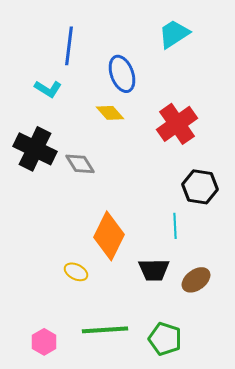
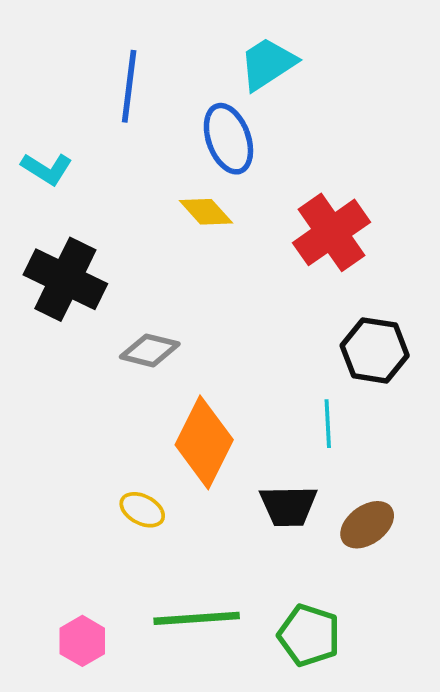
cyan trapezoid: (174, 34) -> (268, 64), moved
cyan L-shape: (48, 89) -> (47, 169), moved
gray diamond: (80, 164) -> (150, 350), moved, turned -44

